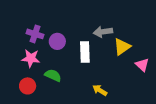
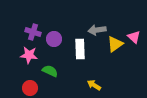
pink triangle: (142, 65) -> (134, 37), moved
red circle: (28, 86) -> (30, 88), moved

